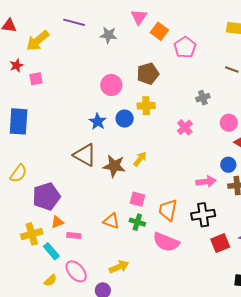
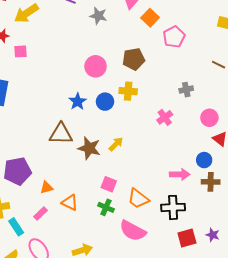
brown triangle: (85, 155) -> (61, 134), turned -35
orange trapezoid: (168, 210) -> (138, 199), turned -70
orange triangle: (111, 221) -> (70, 203), moved
orange triangle: (57, 222) -> (47, 188), moved
pink rectangle: (74, 235) -> (40, 213), turned -56

